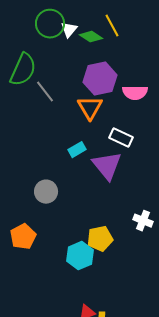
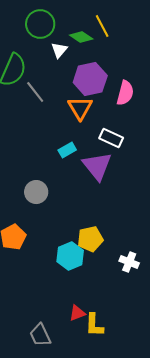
white triangle: (69, 30) -> (59, 50), moved
pink semicircle: (135, 93) -> (125, 93), turned -75
white cross: (143, 221) -> (129, 262), moved

